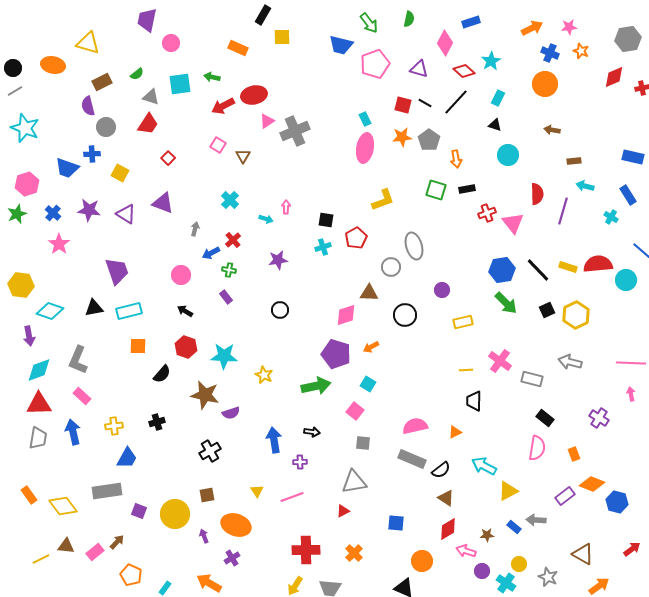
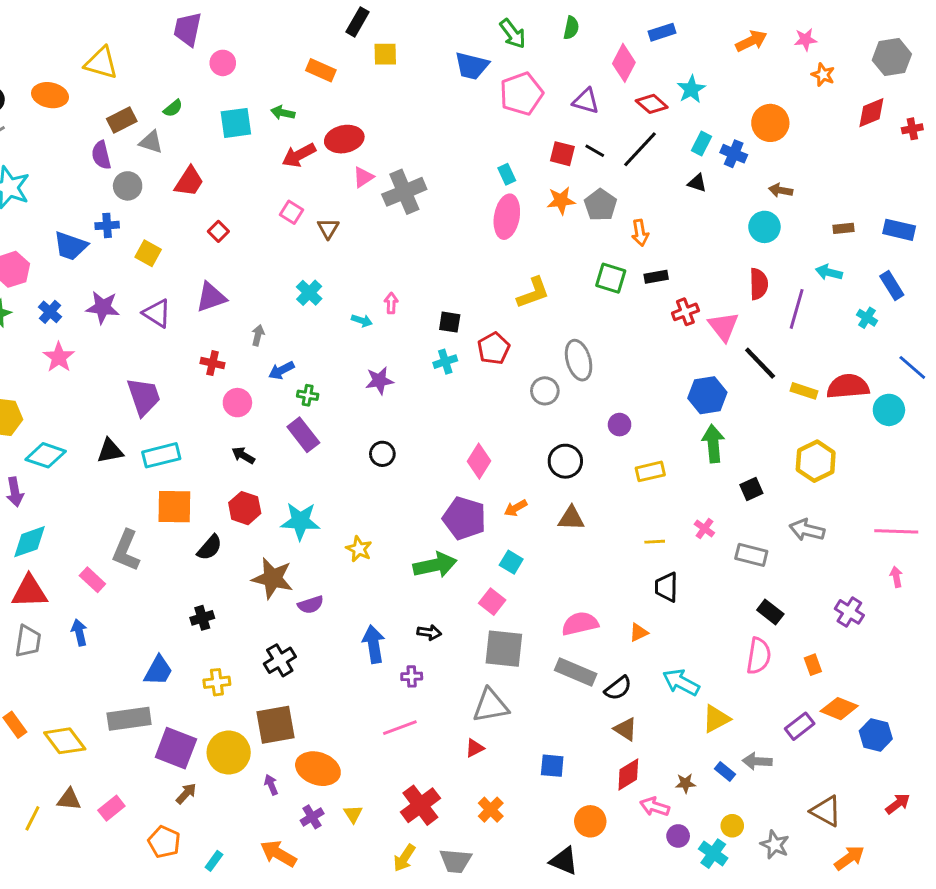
blue cross: (550, 53) -> (734, 154), moved
gray triangle: (151, 97) -> (151, 142), moved
cyan circle: (508, 155) -> (764, 227), moved
brown rectangle: (574, 161) -> (844, 228), moved
purple triangle: (163, 203) -> (211, 297), turned -40
red cross: (233, 240) -> (213, 363), moved, turned -35
black line: (538, 270) -> (760, 363), moved
brown triangle: (369, 293) -> (571, 518), moved
purple rectangle: (226, 297) -> (303, 435), size x1.6
green arrow: (506, 303) -> (713, 444), turned -140
black square: (547, 310) -> (751, 489), moved
pink diamond: (346, 315) -> (479, 461), turned -40
orange square: (138, 346) -> (174, 507), size x1.5
gray L-shape: (78, 360) -> (126, 550), moved
pink cross: (500, 361) -> (704, 529), size x0.6
yellow cross: (114, 426) -> (217, 682), moved
blue arrow: (73, 432) -> (79, 632), size x0.7
gray square: (363, 443) -> (504, 649), size x1.8
yellow triangle: (257, 491) -> (353, 814), moved
brown square: (207, 495) -> (275, 725), size x1.8
purple square: (139, 511) -> (176, 748), size x1.8
brown arrow: (117, 542) -> (186, 794), moved
red cross: (306, 550) -> (420, 805), turned -36
yellow line: (41, 559) -> (32, 818), turned -36

